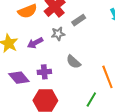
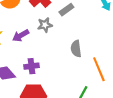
gray semicircle: (73, 62) -> (76, 49), moved, turned 42

